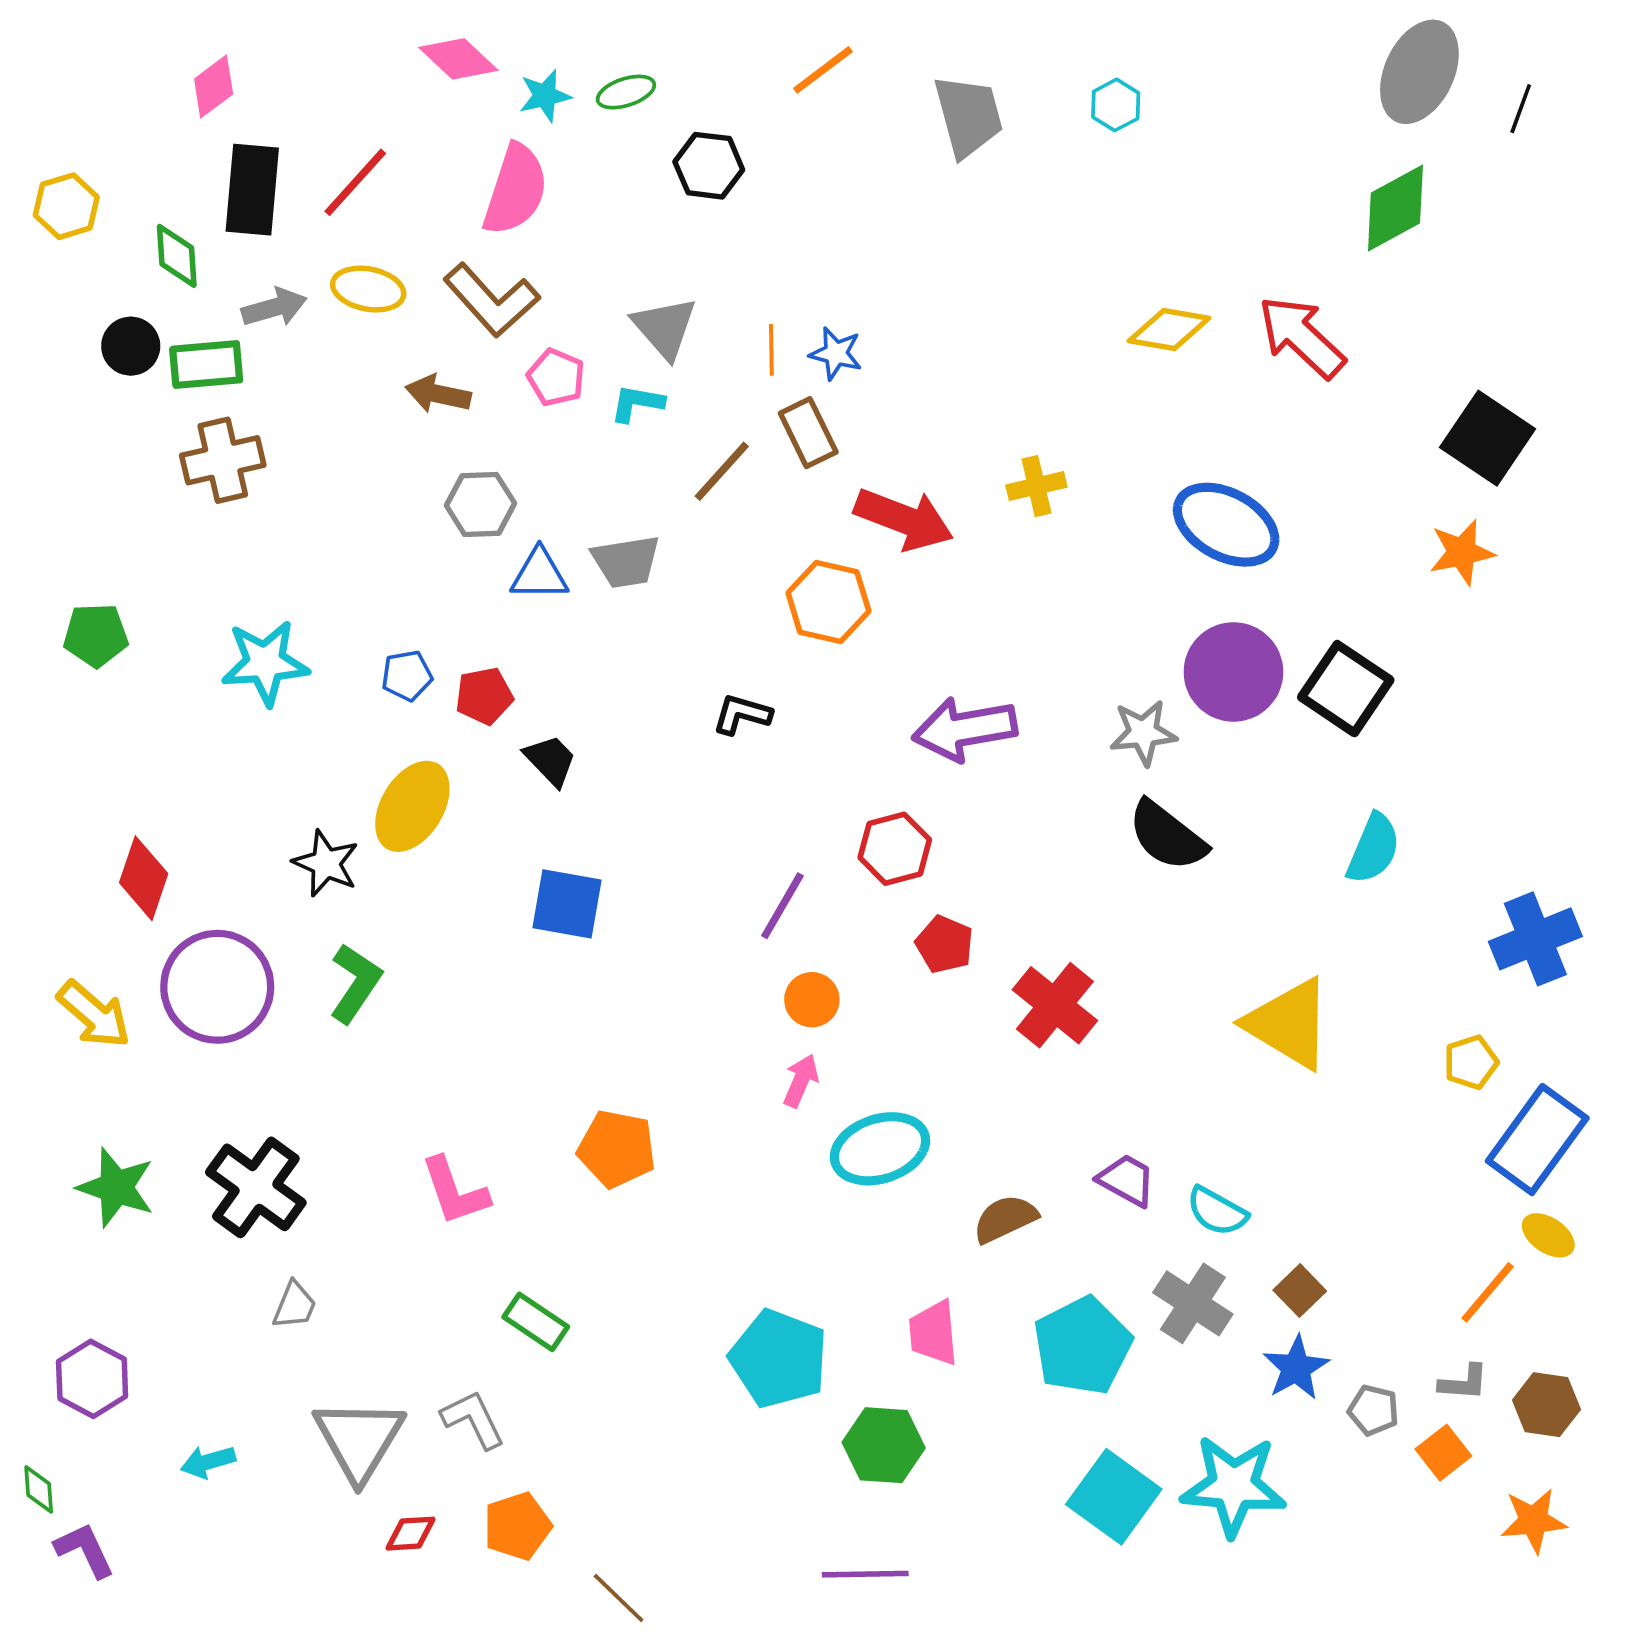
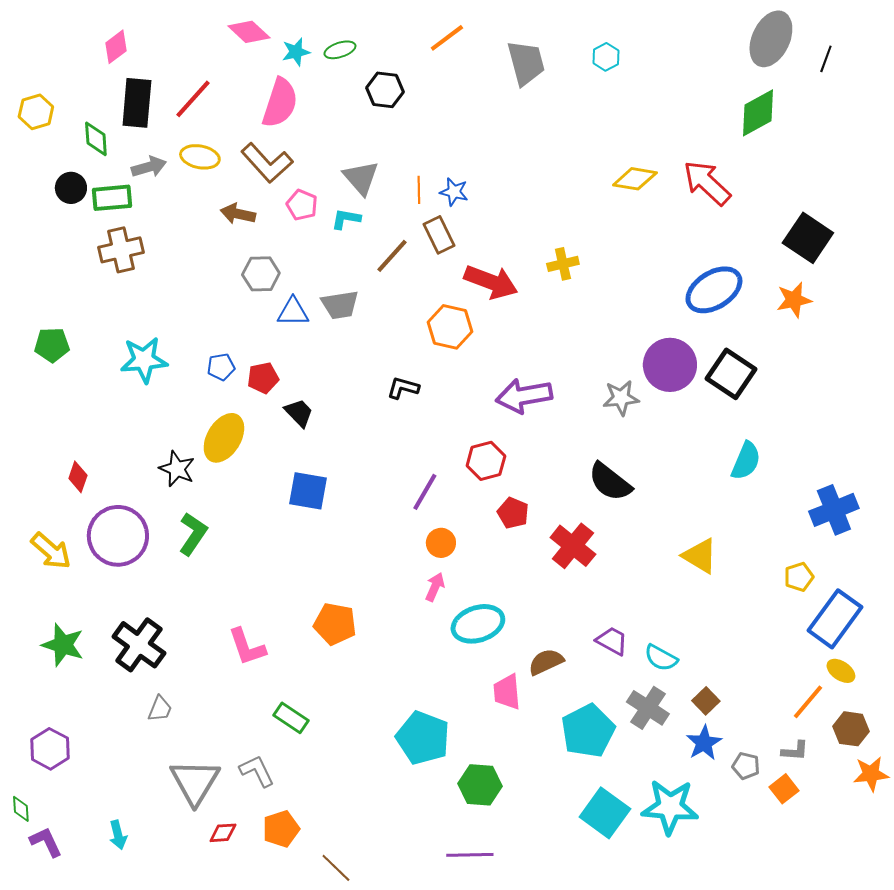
blue ellipse: (1226, 525) -> (714, 290), moved, turned -60
black semicircle: (1167, 836) -> (610, 482), moved
red diamond: (144, 878) -> (78, 477), size x0.7
yellow triangle: (1289, 1024) -> (700, 556), size x0.7
pink trapezoid: (933, 1333) -> (507, 692), moved
brown hexagon: (1546, 1405) -> (851, 729), moved
cyan arrow: (208, 1462) -> (118, 835), moved, turned -88
orange star: (1534, 1521) -> (871, 774), moved

